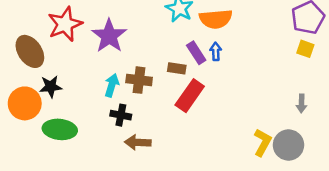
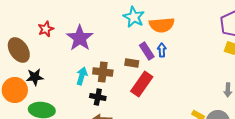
red star: (65, 24) -> (46, 29), size x0.6
black cross: (121, 115) -> (98, 97), moved

